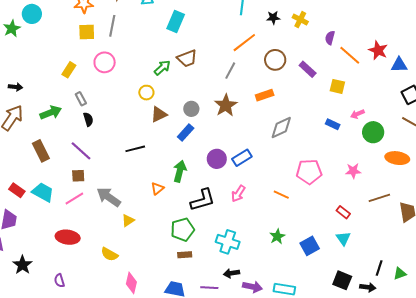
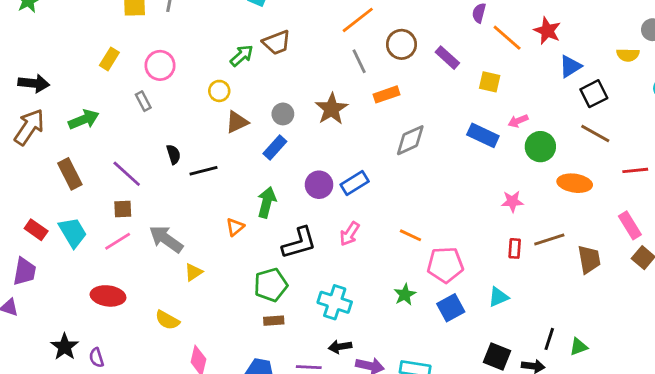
pink circle: (105, 62) -> (160, 65), moved
blue triangle: (399, 65) -> (570, 66), moved, turned -30
gray line: (230, 71) -> (359, 61), moved, turned -54
black arrow: (15, 87) -> (34, 83), size x1.5
gray rectangle: (81, 99) -> (143, 101), moved
black semicircle: (88, 119) -> (174, 154), moved
blue rectangle: (333, 124) -> (483, 135), size x1.5
pink pentagon: (309, 172) -> (445, 265), moved
cyan trapezoid: (43, 192) -> (73, 232), turned 30
red rectangle: (343, 212) -> (515, 248), moved, turned 56
cyan triangle: (343, 238) -> (498, 297), turned 42
black star: (22, 265) -> (65, 347), moved

